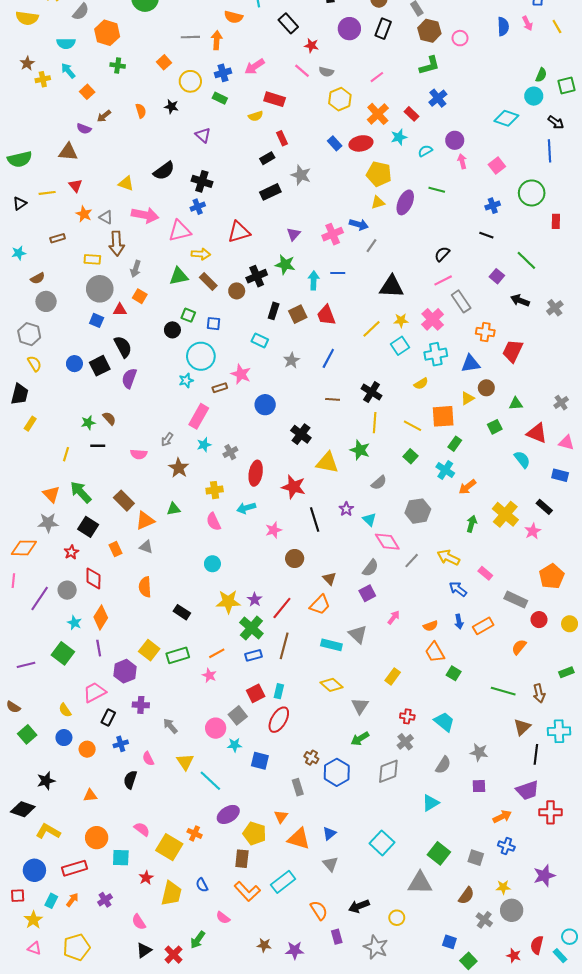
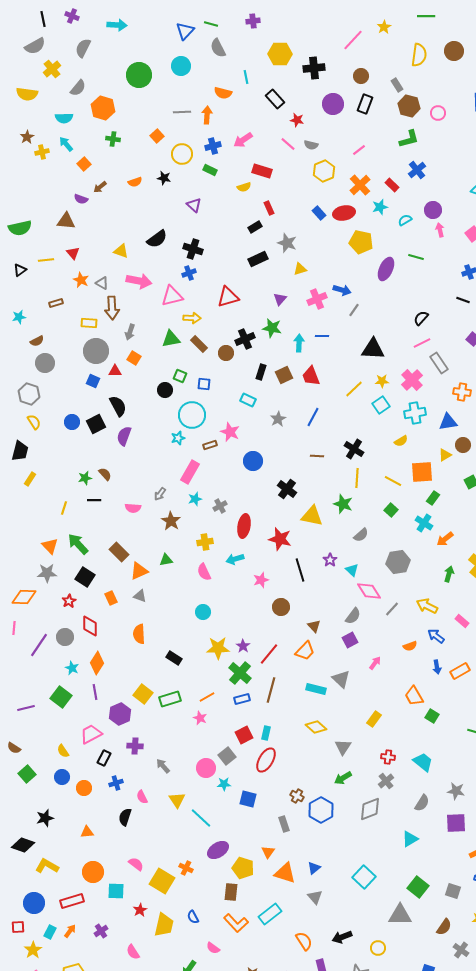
orange semicircle: (141, 111) -> (135, 182), turned 88
yellow triangle: (378, 202) -> (300, 269), moved
orange semicircle: (431, 626) -> (410, 646), moved
purple square: (479, 786) -> (456, 823), size x1.5

